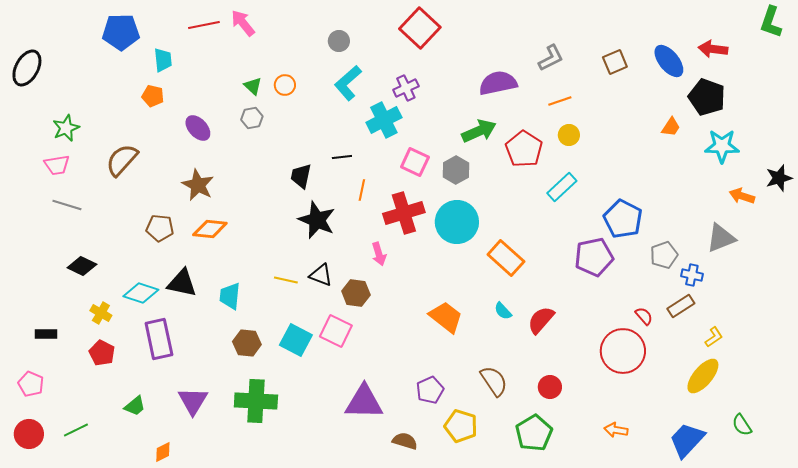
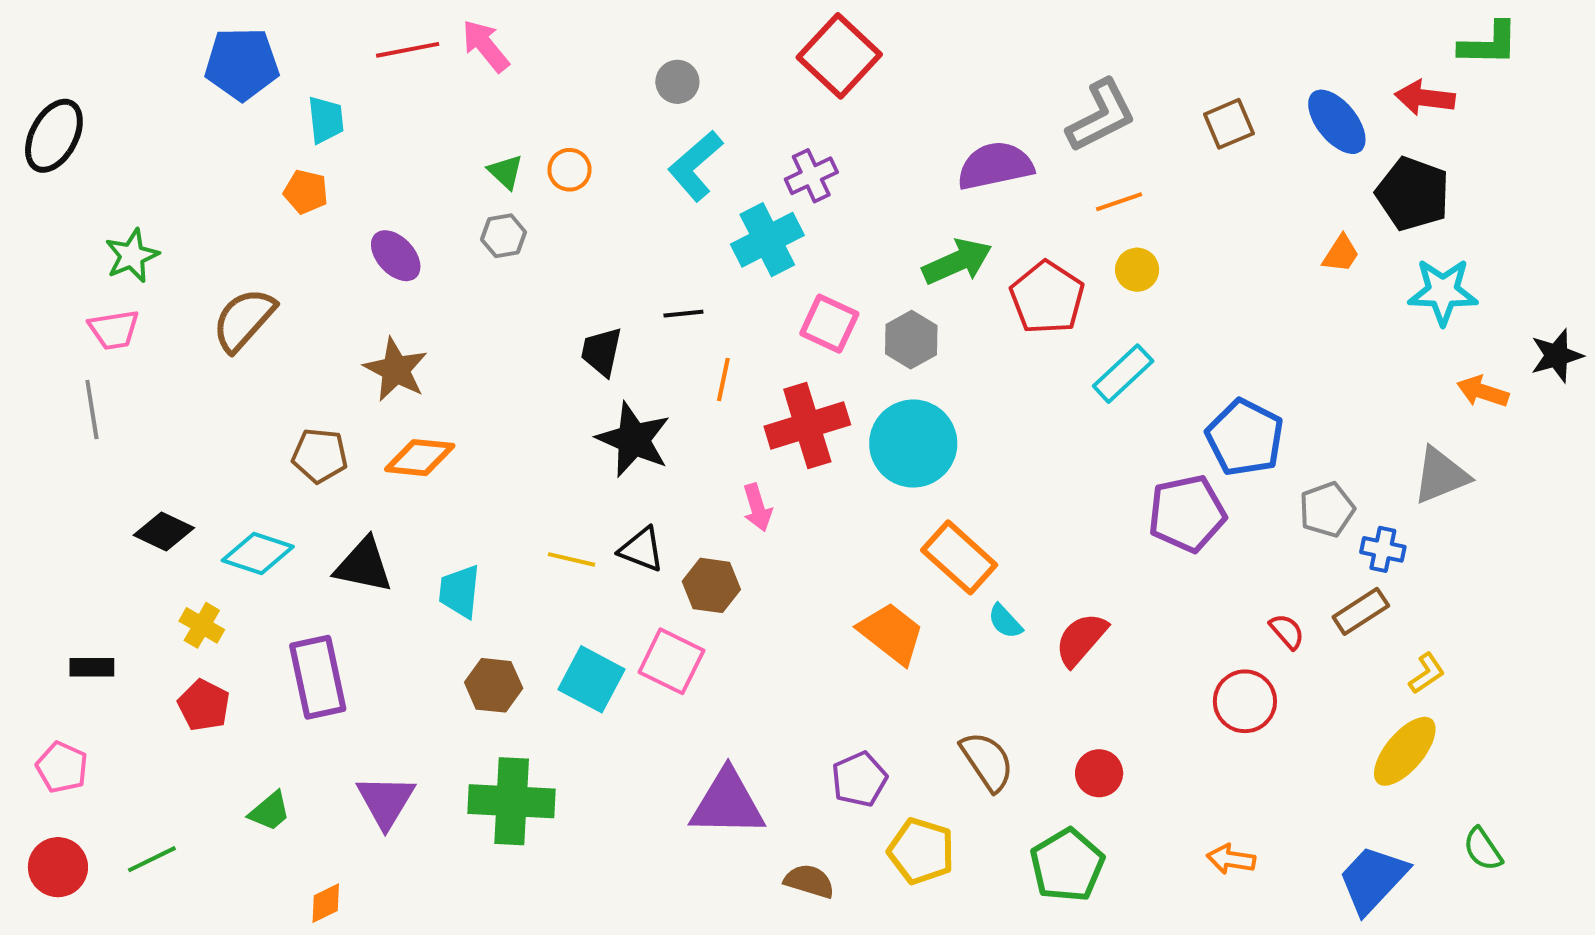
green L-shape: (771, 22) -> (1489, 44), moved, turned -108
gray L-shape: (551, 58) -> (1101, 116), size x1.4
gray line: (67, 205) -> (92, 410), moved, turned 64
orange rectangle: (506, 258) -> (959, 557), moved
cyan diamond: (141, 293) -> (258, 553), moved
red circle: (623, 351) -> (1245, 701), size x0.7

